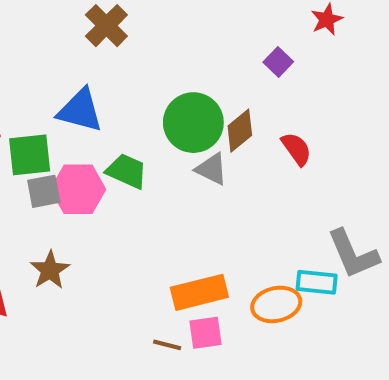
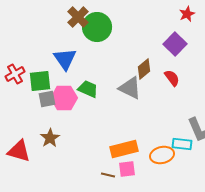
purple square: (278, 62) -> (175, 44), moved, size x1.6
blue triangle: (80, 110) -> (65, 59), turned 40
green circle: (193, 123) -> (97, 27), moved
gray triangle: (212, 169) -> (130, 88), size x1.4

